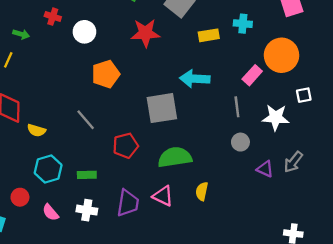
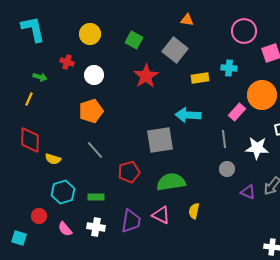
red star: (145, 33) -> (146, 76), turned -30
orange pentagon: (106, 74) -> (91, 111), moved

